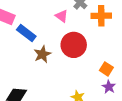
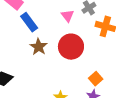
brown star: (42, 54) -> (39, 47), turned -30

